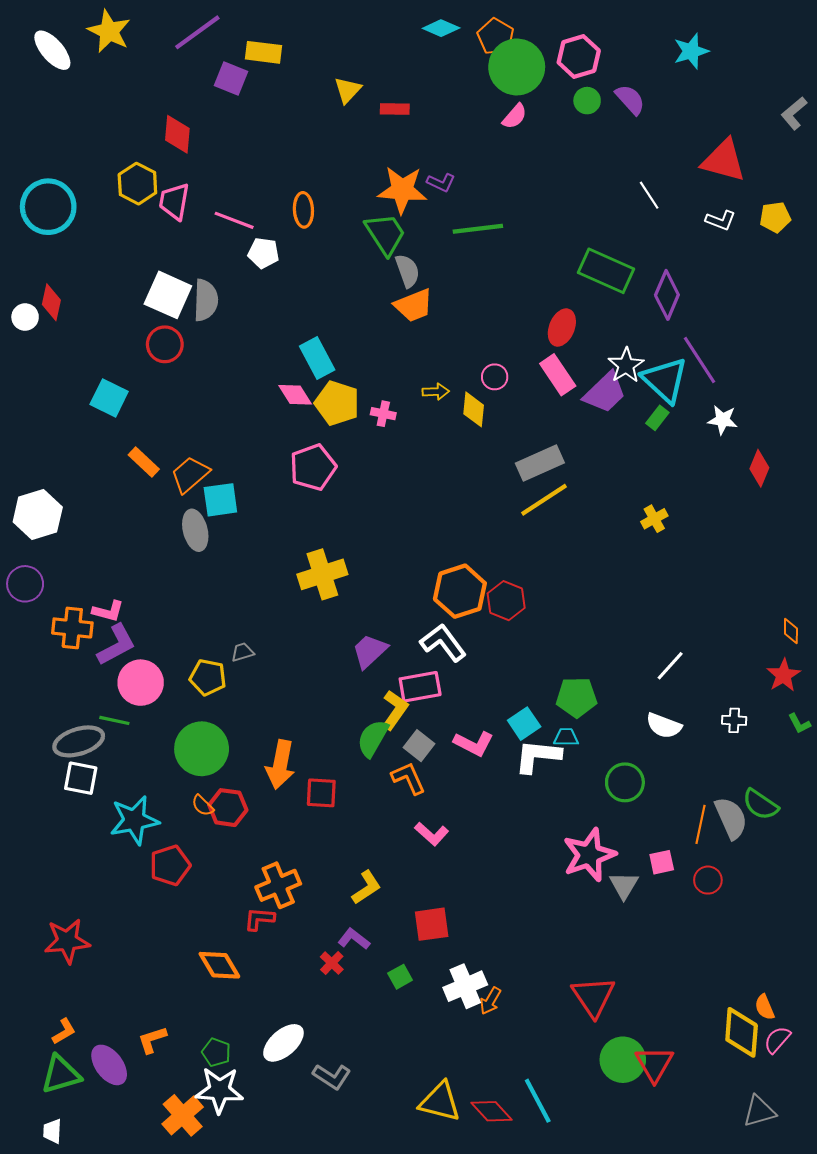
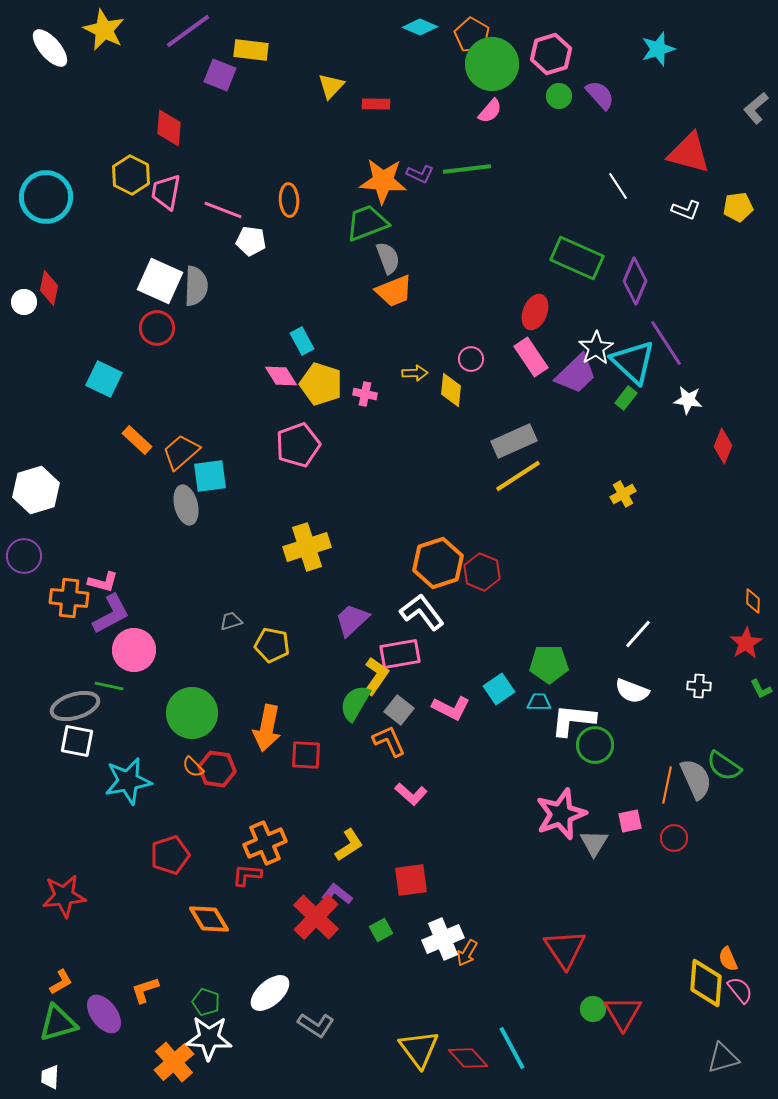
green line: (478, 229) -> (467, 169), moved
green trapezoid: (385, 234) -> (367, 223), turned -78
cyan rectangle: (317, 358) -> (302, 341), size x0.7
yellow pentagon: (208, 677) -> (272, 645), moved
white L-shape: (538, 756) -> (573, 720), moved
red pentagon: (170, 865) -> (170, 855), moved
red cross: (332, 963) -> (316, 917), size x2.0
pink semicircle: (777, 1040) -> (740, 990), turned 100
green circle: (623, 1060) -> (593, 1009), size x0.6
yellow triangle: (440, 1102) -> (419, 1049), turned 39

